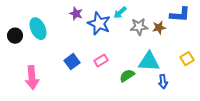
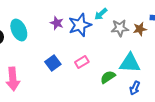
purple star: (76, 14) -> (57, 23), moved
blue star: (99, 24) -> (80, 25), turned 30
blue arrow: (163, 82) -> (135, 88), moved, turned 32

